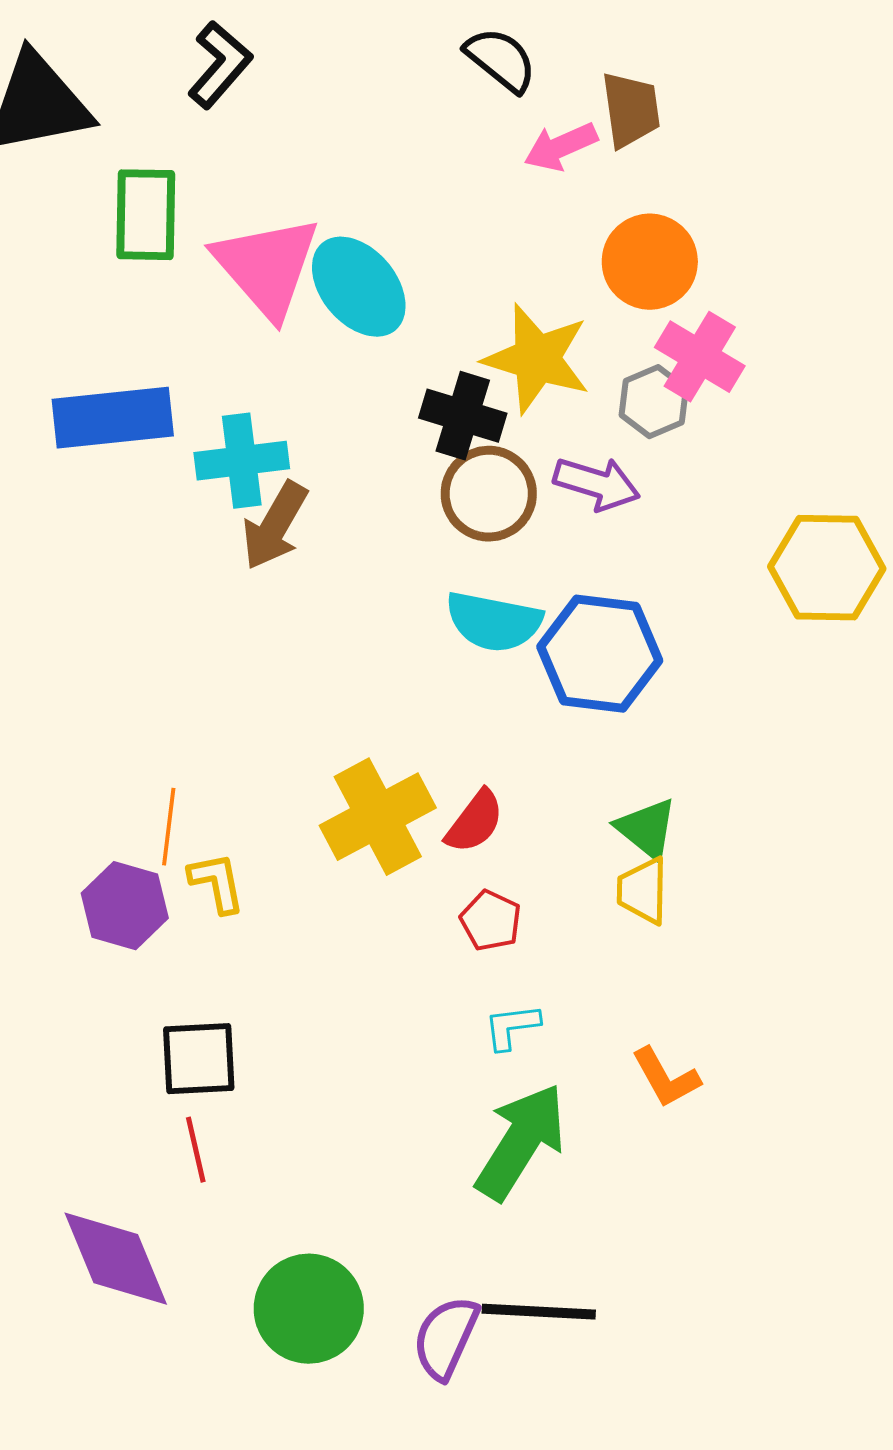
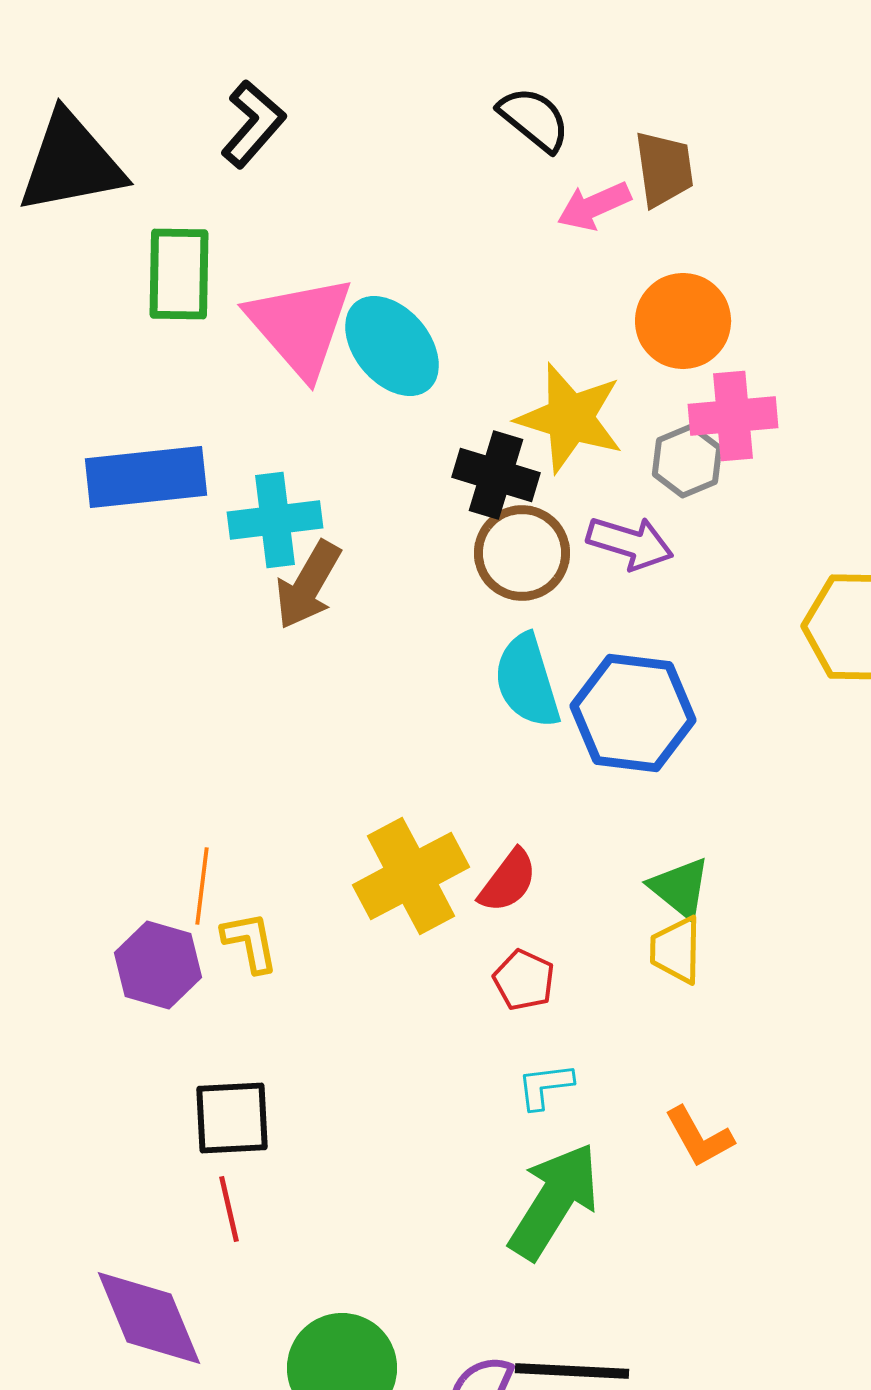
pink cross: (700, 357) -> (733, 416), turned -36
cyan semicircle: (494, 622) -> (527, 681), turned 62

